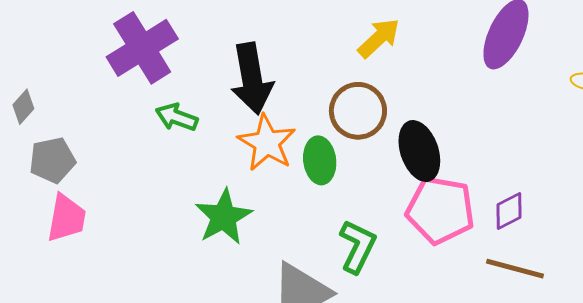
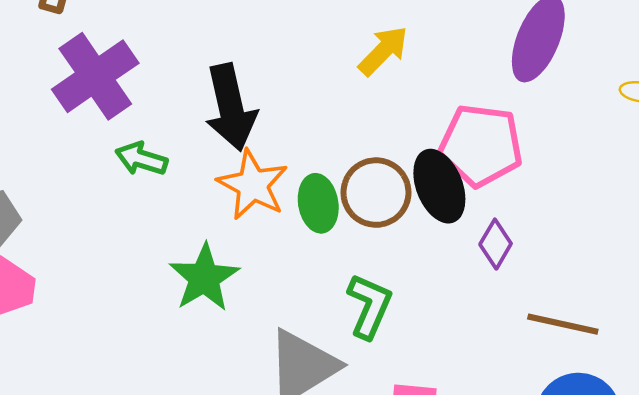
brown circle: (358, 111) -> (376, 193), moved
pink pentagon: (440, 210) -> (481, 145), moved
purple diamond: (509, 211) -> (496, 244), moved, turned -30

